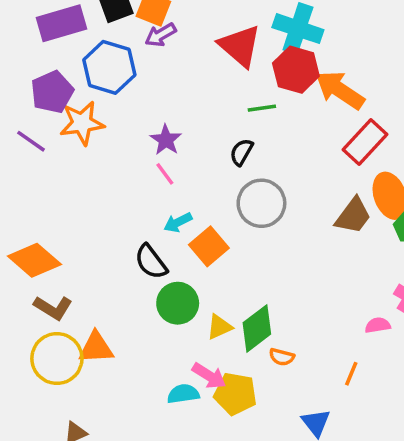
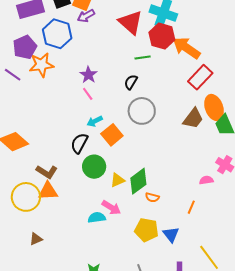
black semicircle: (151, 262) -> (79, 143), turned 65
brown L-shape: (53, 308) -> (47, 172), moved
yellow pentagon: (235, 394) -> (146, 230), moved

